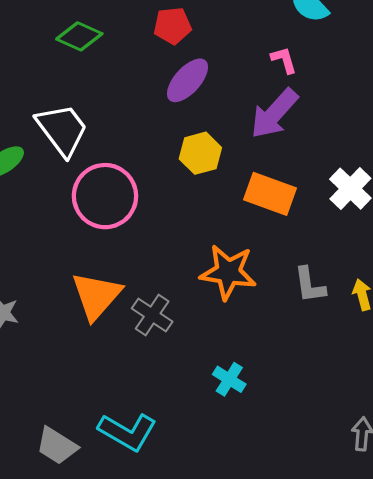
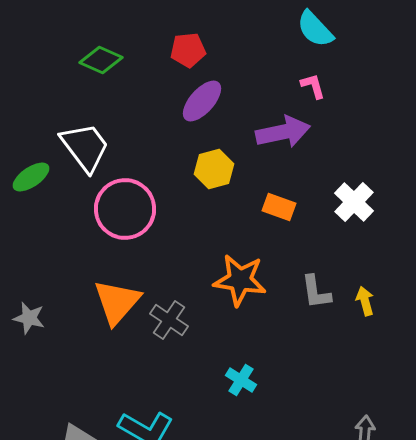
pink L-shape: (284, 60) -> (313, 86), moved
purple arrow: (274, 114) -> (283, 132), turned -144
orange rectangle: (270, 194) -> (279, 207), size x0.7

